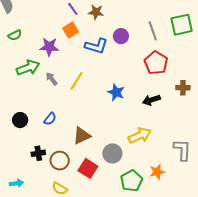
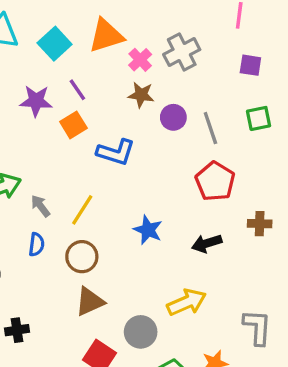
brown star: (96, 12) -> (141, 95), moved
green square: (182, 25) -> (259, 118), size x0.7
purple circle: (121, 36) -> (173, 117), moved
purple star: (49, 47) -> (36, 101), moved
blue semicircle: (50, 119) -> (36, 244), moved, turned -32
brown circle: (60, 161) -> (82, 257), moved

